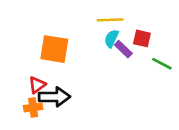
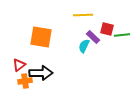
cyan semicircle: (111, 38) -> (84, 46), moved
green line: (162, 64) -> (122, 35), moved, turned -35
red triangle: (37, 85) -> (19, 65), moved

